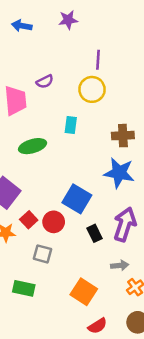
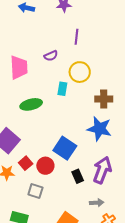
purple line: (98, 60) -> (76, 37), moved
purple semicircle: (45, 82) -> (51, 56), moved
yellow circle: (92, 89) -> (80, 72), moved

